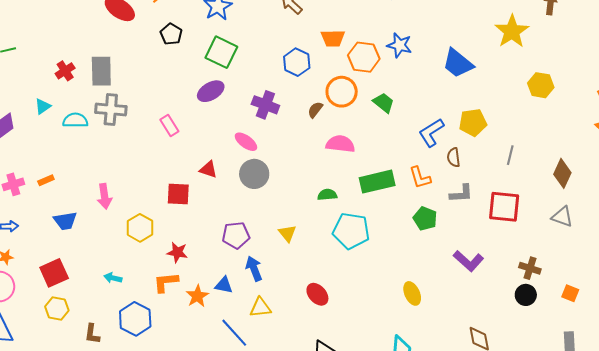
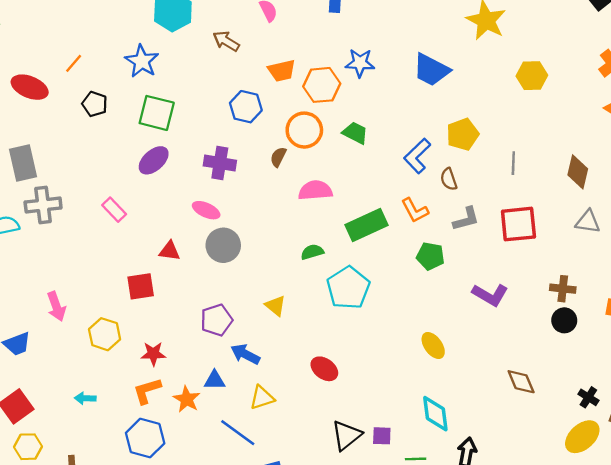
cyan pentagon: (351, 231) -> (348, 288), turned -30
blue arrow: (254, 269) -> (245, 354), turned -30
blue hexagon: (135, 319) -> (145, 438), moved

